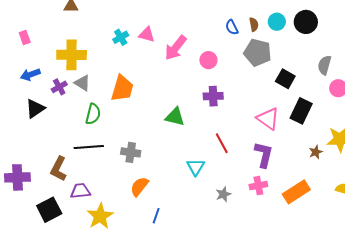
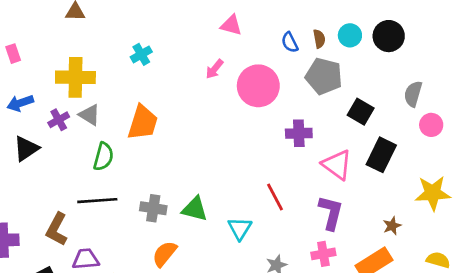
pink triangle: (147, 35) -> (231, 25), moved
pink arrow: (176, 48) -> (214, 69), size x0.6
pink circle: (208, 60) -> (258, 86), size x1.8
purple cross: (213, 96) -> (299, 133), moved
green triangle: (175, 117) -> (195, 209), moved
brown star: (316, 152) -> (392, 226), moved

